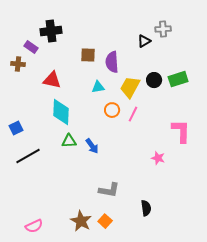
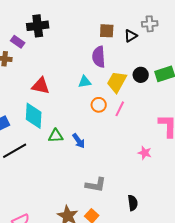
brown square: (88, 55) -> (107, 31), moved
red triangle: (52, 80) -> (41, 86), moved
cyan diamond: (61, 112) -> (34, 116), moved

